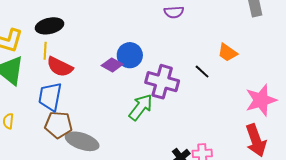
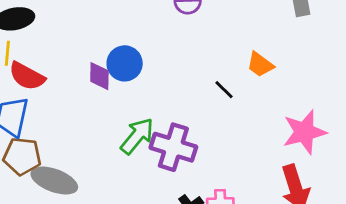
purple diamond: (112, 65) -> (99, 76), turned 60
purple cross: (162, 82) -> (173, 147), moved

